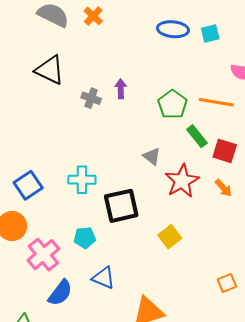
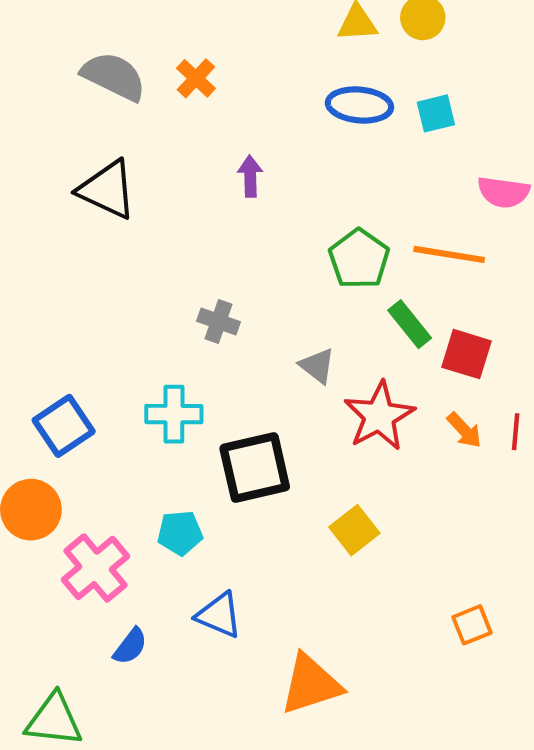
purple arrow: (121, 89) -> (250, 176), moved
gray cross: (91, 98) -> (219, 322), moved
blue semicircle: (60, 293) -> (130, 646), size x0.7

